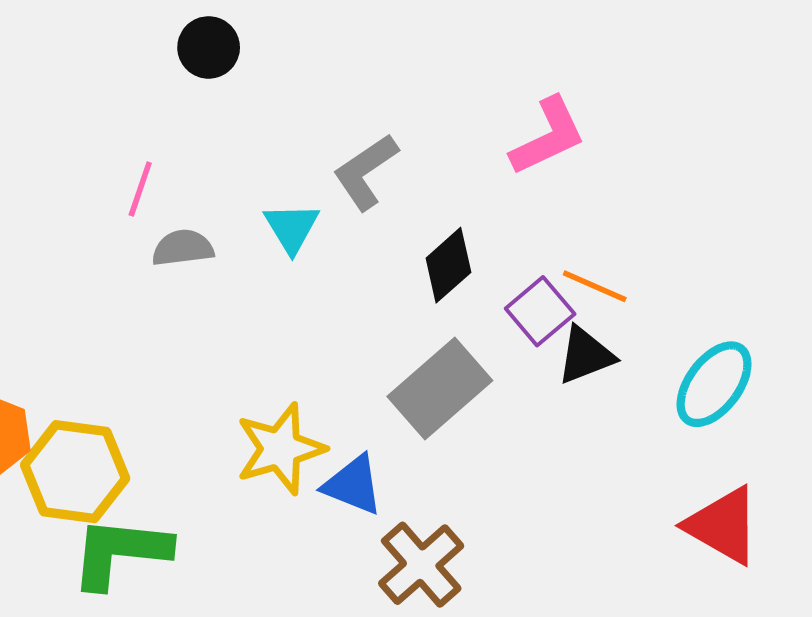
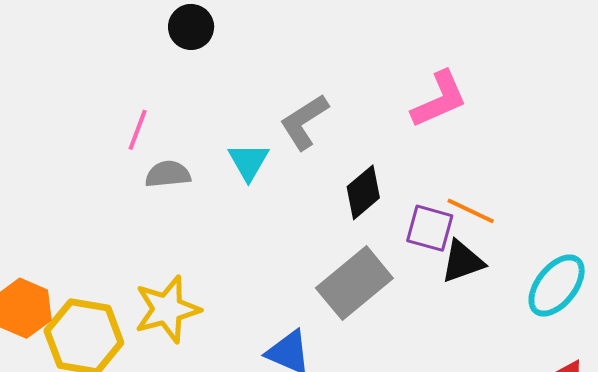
purple square: (540, 311) -> (430, 228), turned -36
yellow star: (280, 449) -> (167, 309), moved

